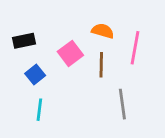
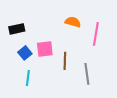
pink square: (70, 53) -> (45, 49), moved, turned 30
brown line: (101, 65) -> (65, 61), moved

